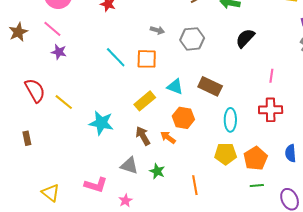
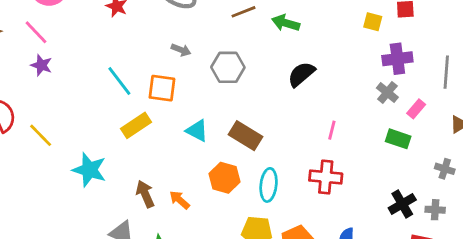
yellow rectangle: (145, 101) -> (136, 125), moved
orange hexagon: (183, 118) -> (225, 178), moved

